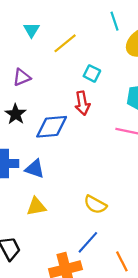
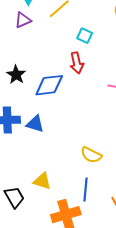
purple triangle: (22, 77) -> (23, 20), moved
yellow triangle: (36, 207) -> (42, 181), moved, turned 30
blue line: (88, 242) -> (86, 190), turned -35

